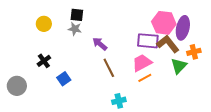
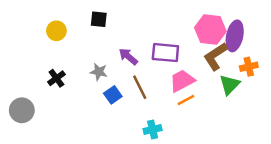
gray star: (75, 29) -> (99, 72), moved
purple rectangle: (148, 41) -> (165, 53), moved
brown L-shape: (168, 44) -> (215, 56), turned -85
blue square: (64, 79) -> (113, 95), moved

